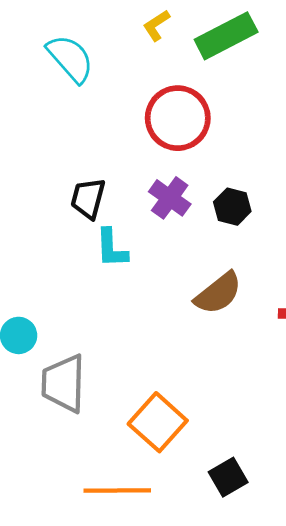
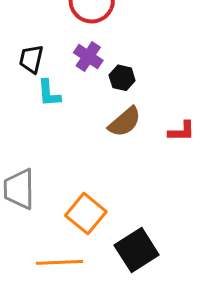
black hexagon: (232, 207) -> (122, 78), moved
black square: (228, 477) -> (137, 250), size x1.6

